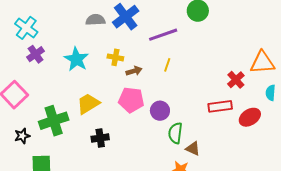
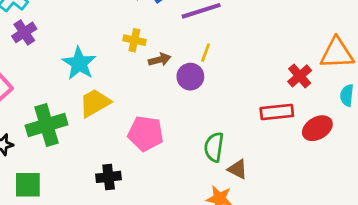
cyan star: (76, 59) -> (79, 63), moved
pink pentagon: (131, 100) -> (146, 133), moved
purple circle: (160, 111) -> (190, 77), moved
black cross: (100, 138) -> (109, 177), moved

